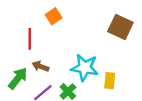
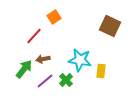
red line: (30, 39) -> (34, 36), turned 42
brown arrow: (40, 66) -> (43, 59), turned -32

